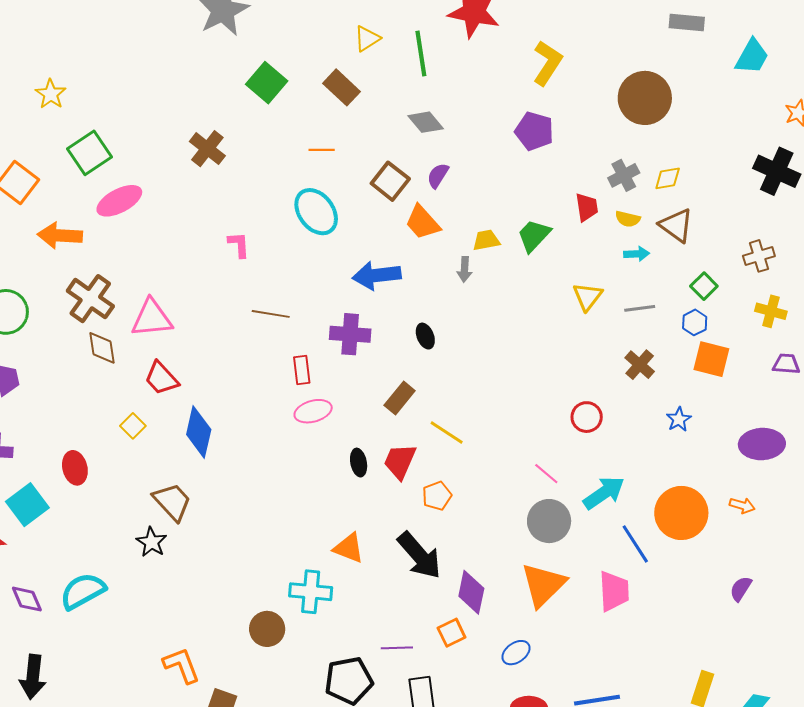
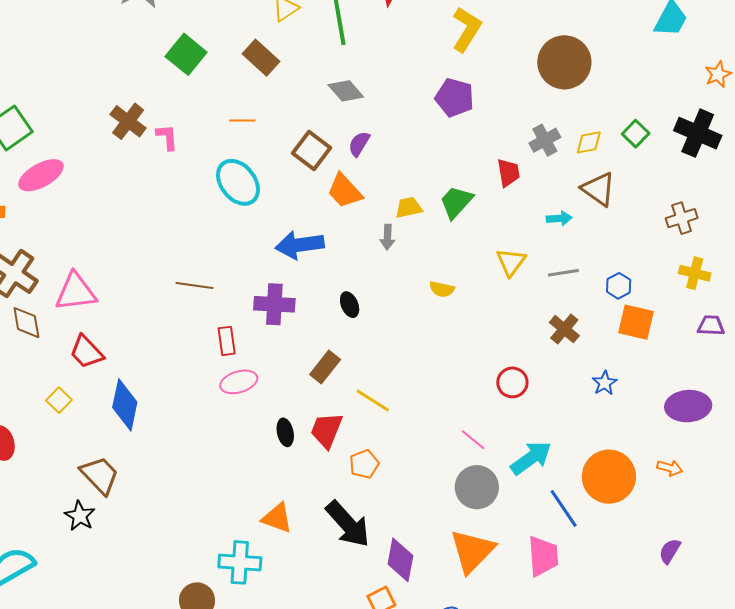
yellow semicircle: (628, 219) -> (442, 289), moved
pink L-shape: (239, 245) -> (167, 137), moved
green square: (704, 286) -> (636, 134), moved

